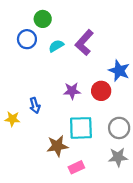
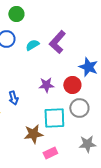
green circle: (43, 19) -> (16, 14), moved
gray circle: (119, 128) -> (79, 108), moved

